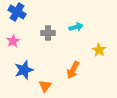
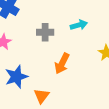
orange arrow: (73, 70) -> (62, 63), moved

